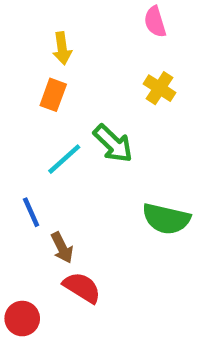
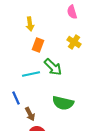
orange rectangle: (53, 95) -> (38, 45), moved
cyan line: (64, 159) -> (31, 74), turned 30
green semicircle: (166, 219) -> (63, 103), moved

